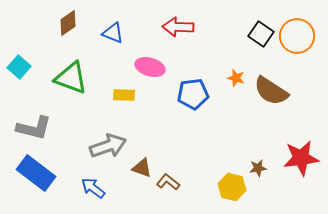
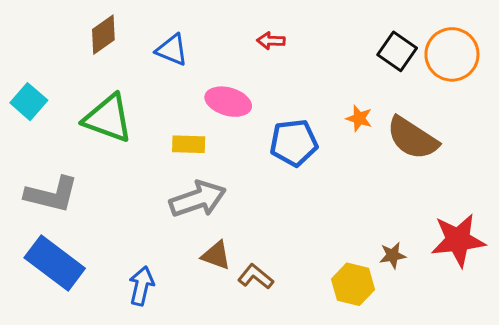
red arrow: (178, 27) -> (271, 41), size x0.6
gray arrow: (108, 146) -> (198, 199), moved
blue arrow: (93, 188) -> (141, 286), turned 65

